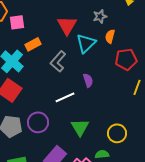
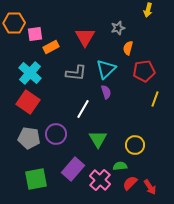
cyan triangle: (86, 43) -> (106, 69), moved
orange rectangle: (33, 44) -> (51, 47), moved
gray L-shape: (58, 61) -> (76, 73), turned -125
white line: (65, 97) -> (83, 109), turned -36

